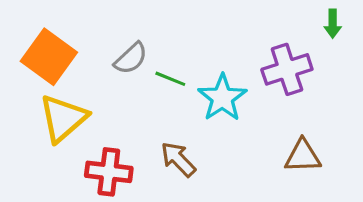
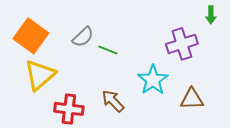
cyan star: (222, 98) -> (153, 80), moved

